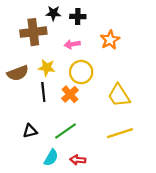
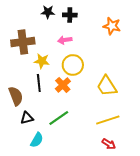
brown cross: (33, 32) -> (23, 42), moved
orange star: (110, 40) -> (112, 26), moved, turned -30
brown semicircle: (18, 73) -> (16, 96), moved, turned -90
cyan semicircle: (51, 158) -> (37, 140), moved
red arrow: (78, 160) -> (109, 144), moved, turned -152

